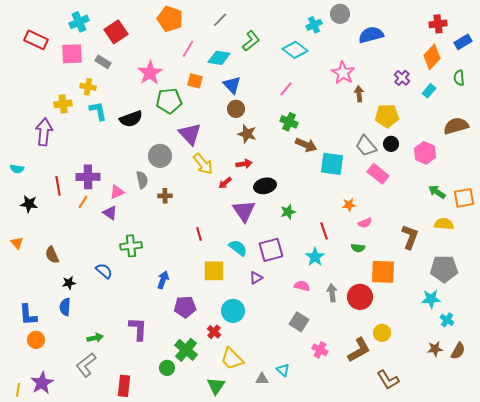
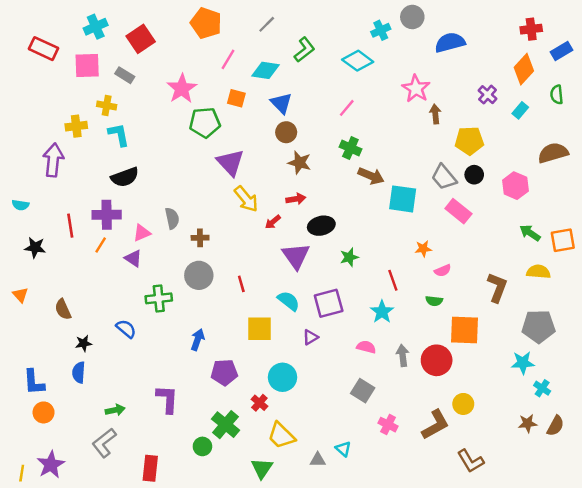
black semicircle: (131, 119) -> (125, 177), moved
gray circle: (160, 156) -> (199, 275), moved

